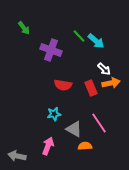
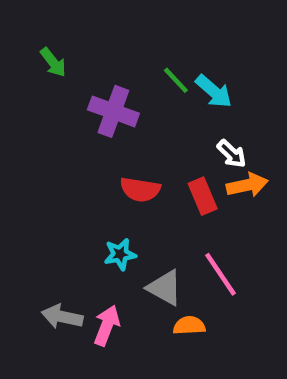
gray arrow: (17, 156) -> (62, 317), moved

